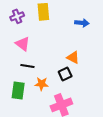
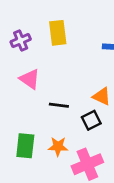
black line: (27, 66) -> (59, 105), moved
orange star: (42, 84) -> (58, 147), moved

